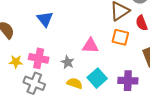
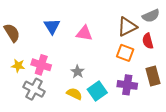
pink triangle: (90, 46) -> (84, 33), moved
gray star: (67, 62) -> (78, 72), moved
purple cross: (128, 81) -> (127, 85), moved

